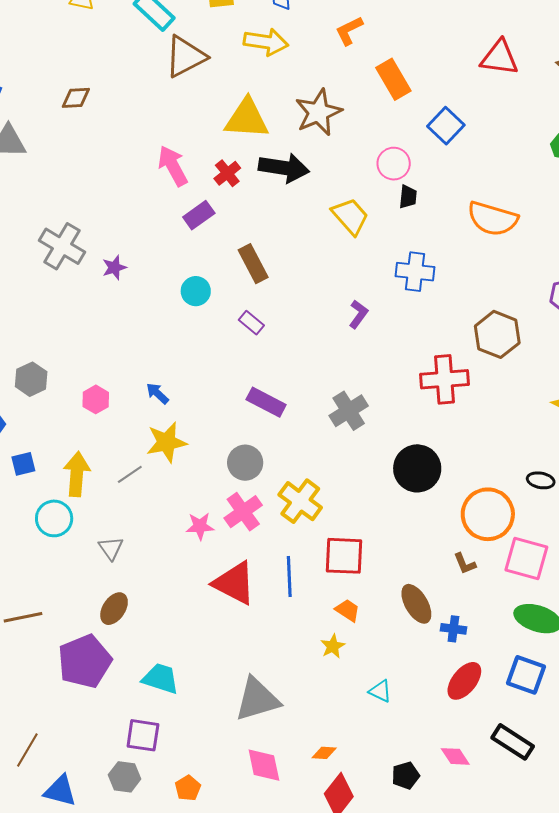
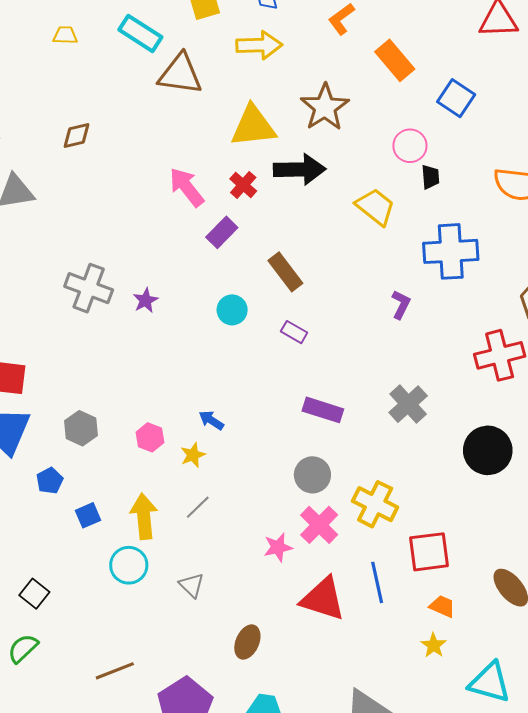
brown triangle: (186, 57) -> (180, 74), turned 45
blue cross: (415, 272) -> (451, 251), size x1.4
yellow star: (167, 442) -> (193, 455), moved, size x0.6
brown ellipse: (114, 609) -> (247, 642), moved
cyan triangle: (380, 691) -> (490, 682), size x1.8

